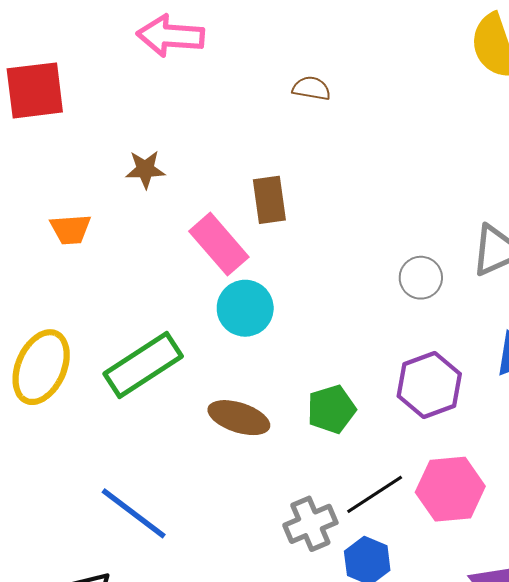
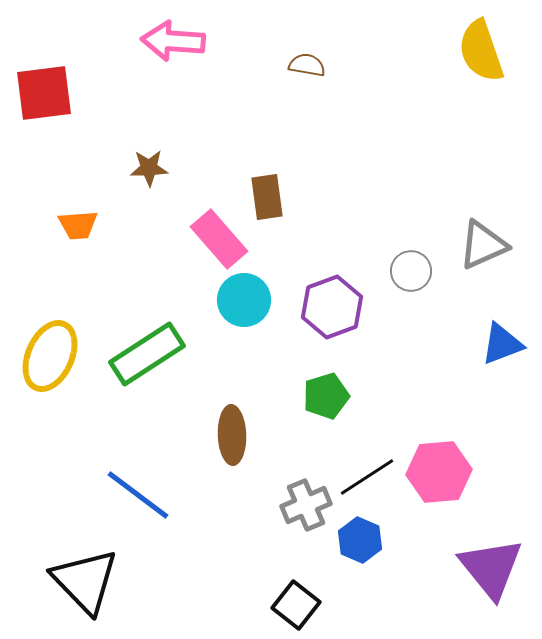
brown semicircle: (311, 88) -> (307, 65), moved
purple hexagon: (429, 385) -> (332, 307), moved
brown ellipse: (239, 418) -> (232, 435), moved, turned 70

